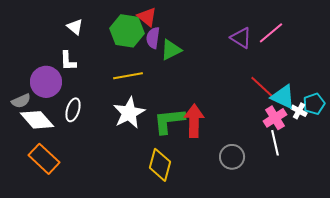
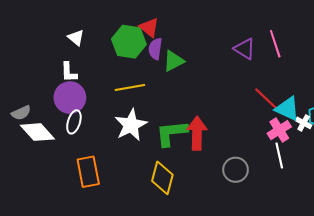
pink line: (271, 33) -> (275, 44), turned -68
purple circle: (46, 82) -> (70, 98), moved
orange rectangle: (44, 159) -> (88, 172), moved, turned 36

